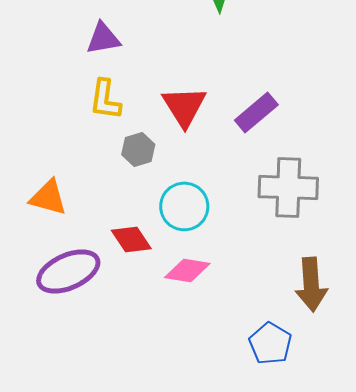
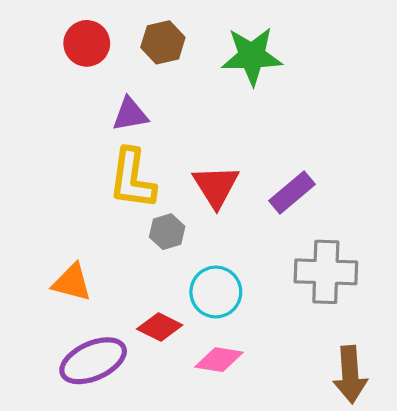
yellow L-shape: (105, 99) -> (132, 179), size x1.4
red diamond: (131, 239) -> (160, 327), turned -30

